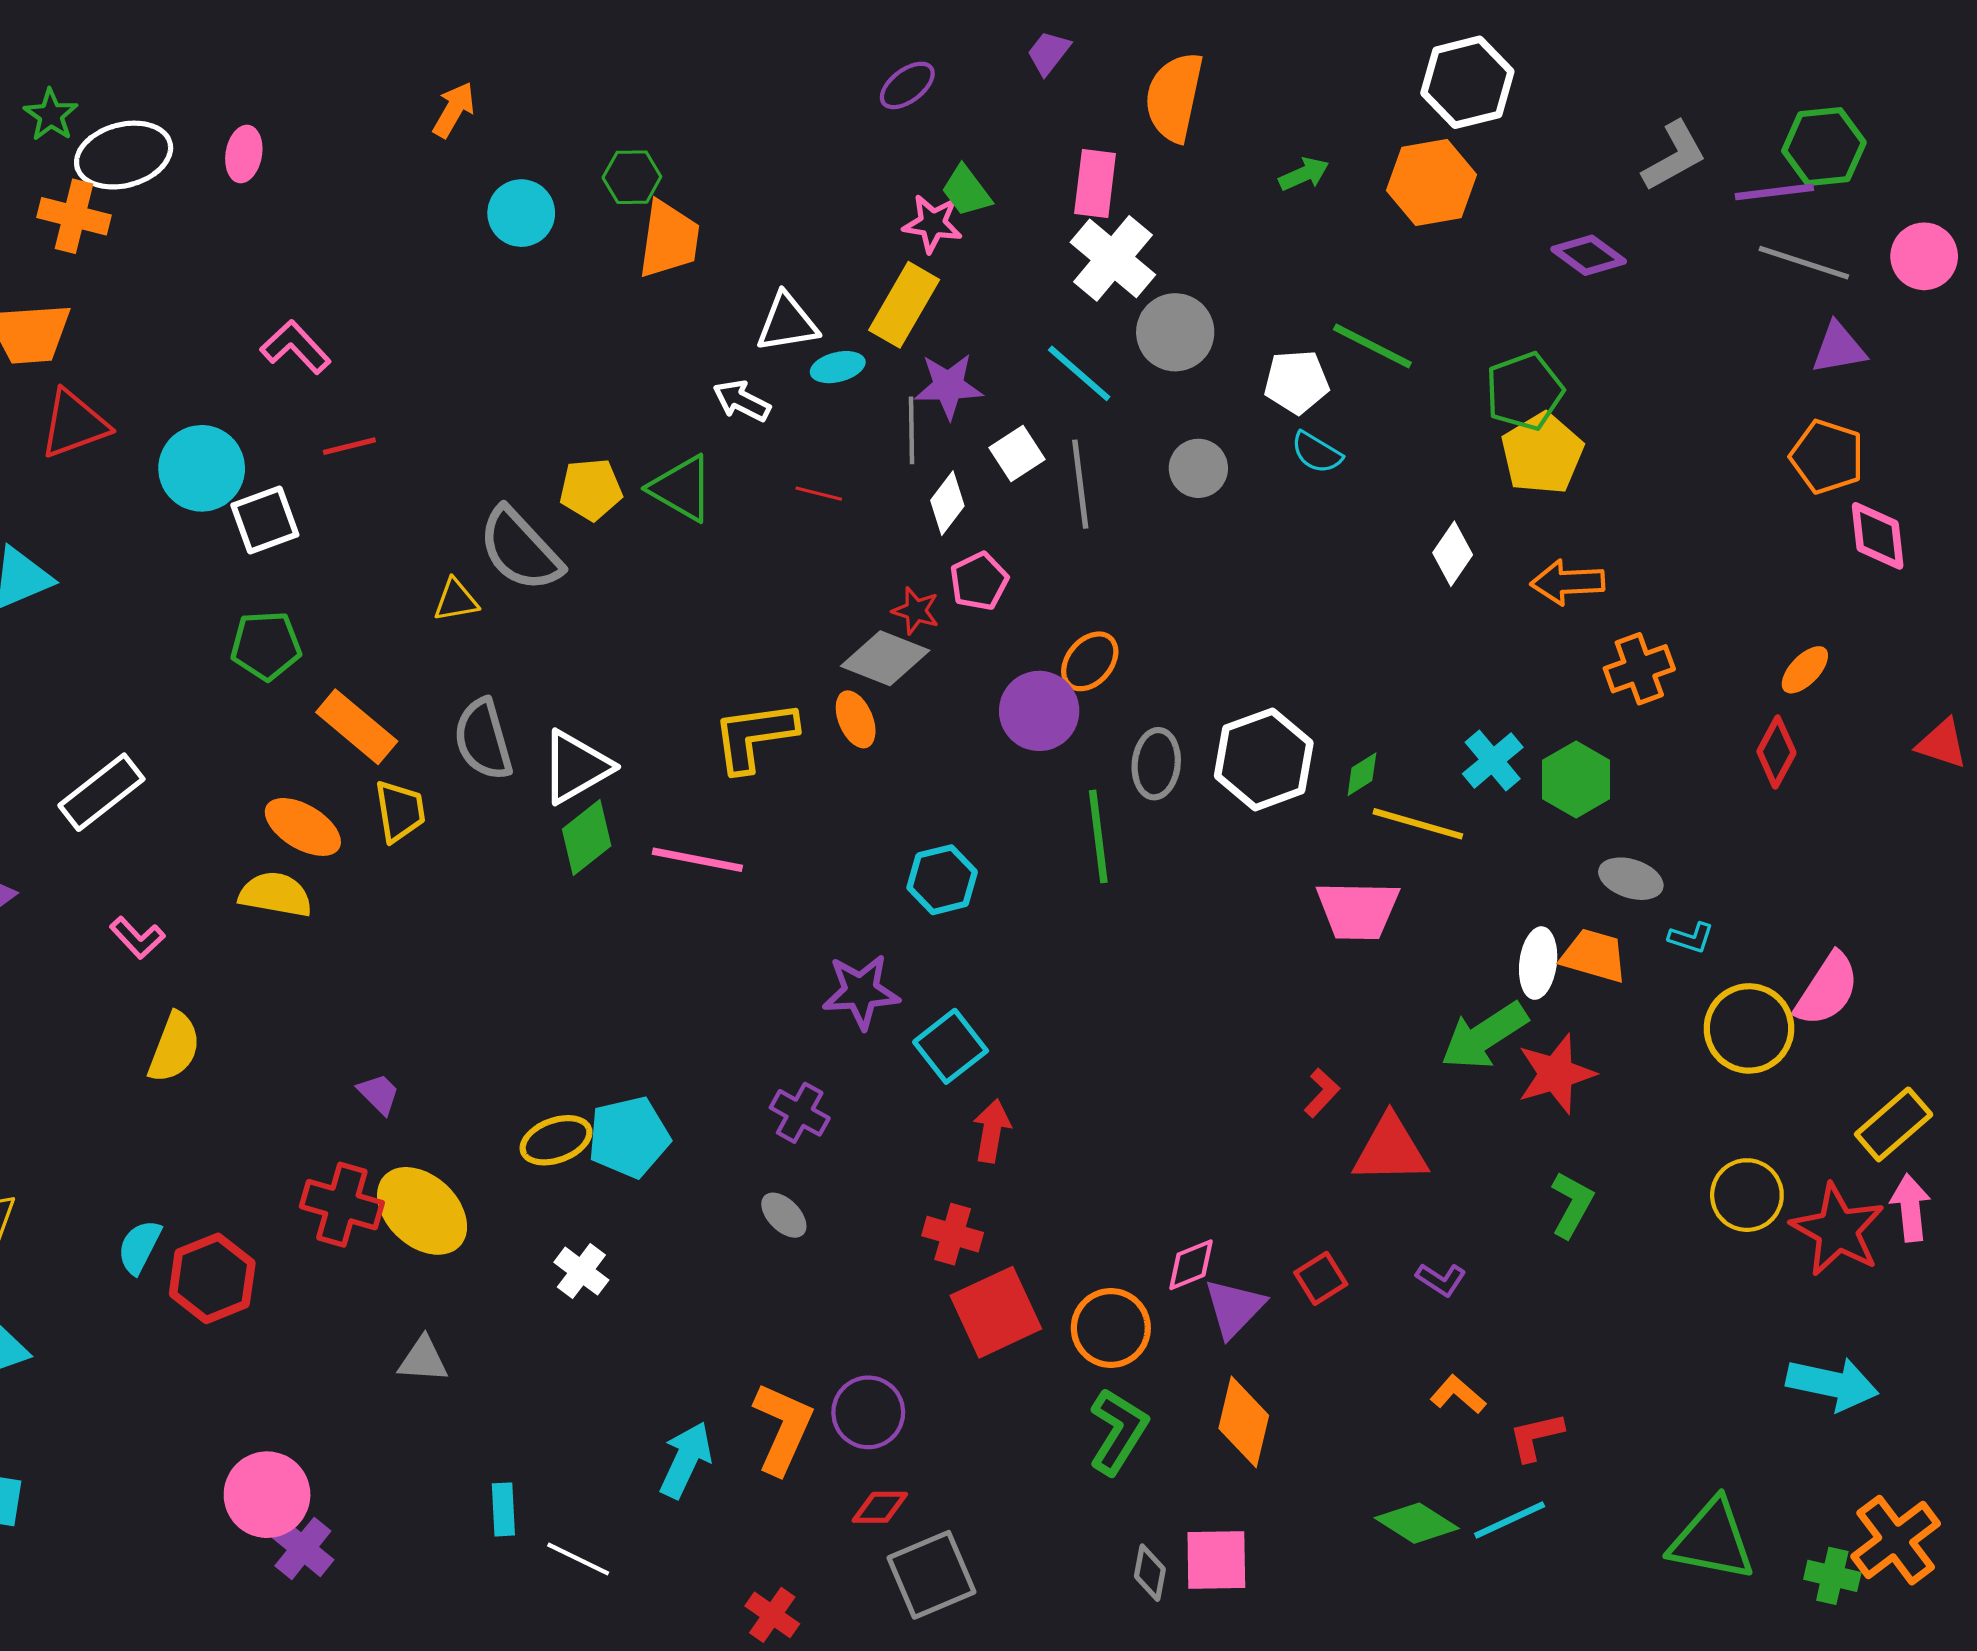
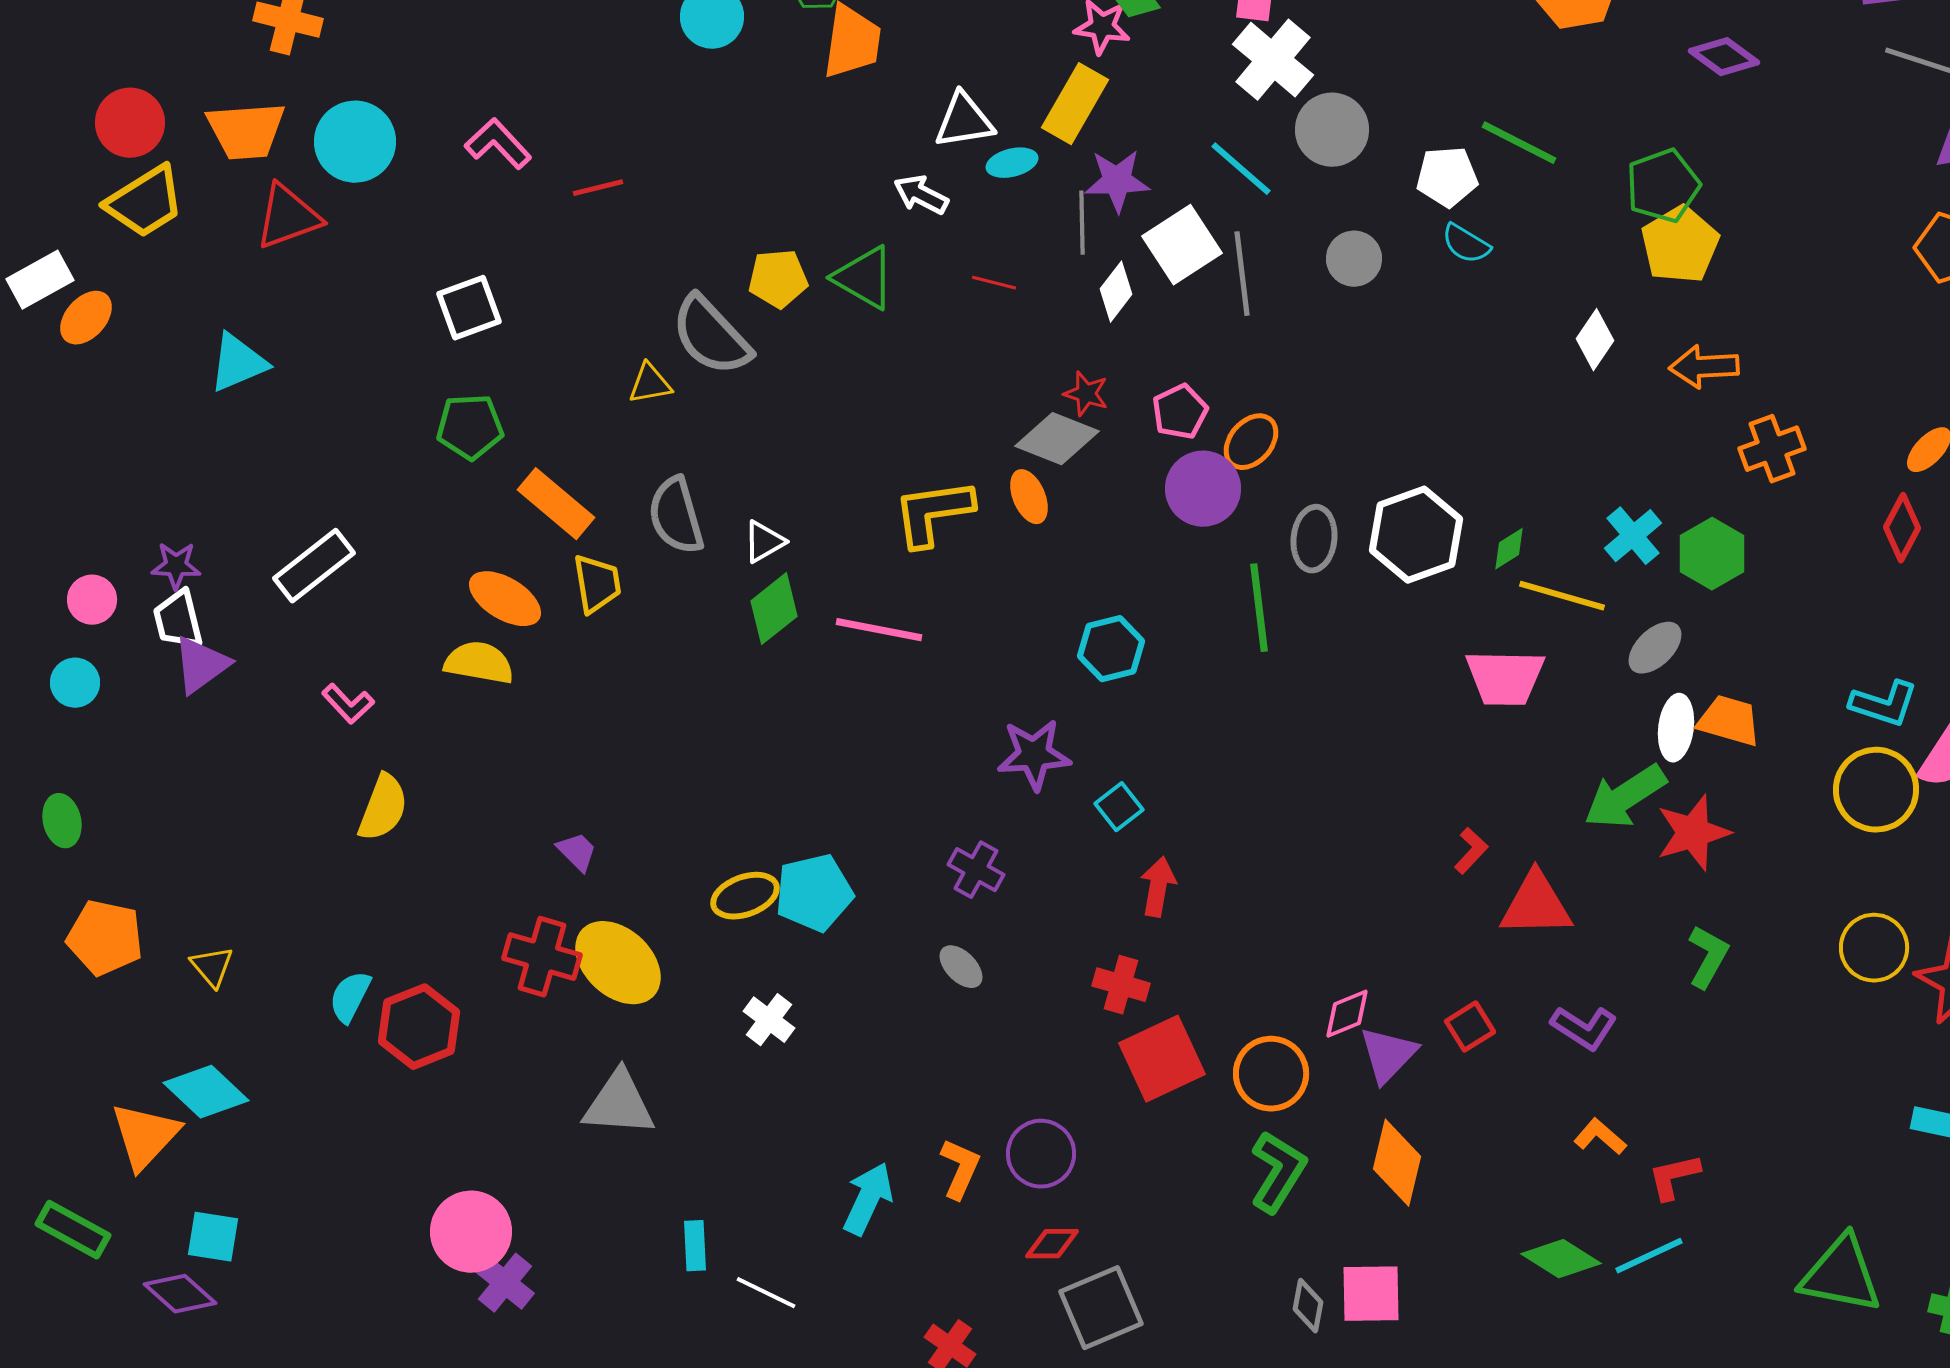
red line: (349, 446) -> (598, 188), moved
white square: (1017, 454) -> (1182, 245), size x1.5
cyan circle: (202, 468) -> (355, 142), moved
pink pentagon: (979, 581) -> (1180, 412), moved
white triangle: (576, 767) -> (764, 542), size x0.6
gray ellipse: (1631, 879) -> (1655, 648), moved, turned -62
cyan L-shape: (1691, 938) -> (1884, 704), moved, size x1.6
cyan square: (951, 1046) -> (1119, 807), size x0.7
purple L-shape: (1441, 1279) -> (1584, 1028), size x1.4
gray triangle: (423, 1360) -> (619, 1104), size x1.5
orange L-shape: (783, 1428) -> (960, 1169), size x0.7

